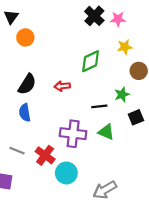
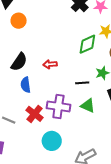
green diamond: (91, 61) -> (87, 44), moved
blue semicircle: (25, 113) -> (26, 85), moved
red cross: (45, 155) -> (35, 114), moved

